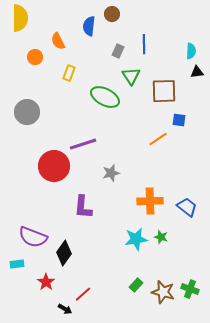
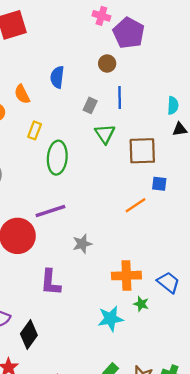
brown circle: (112, 14) -> (107, 64), moved
green ellipse: (105, 97) -> (57, 158), moved, turned 68
green star: (161, 237) -> (141, 304), moved

